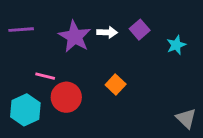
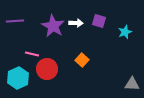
purple square: (140, 30) -> (99, 21), turned -32
gray triangle: (186, 118) -> (132, 84), turned -42

